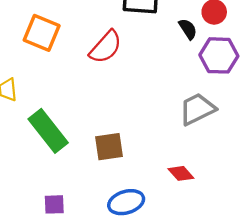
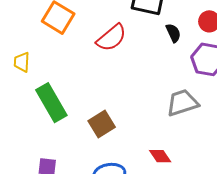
black semicircle: (188, 29) -> (173, 33), moved
brown square: (109, 147) -> (102, 124), turned -32

